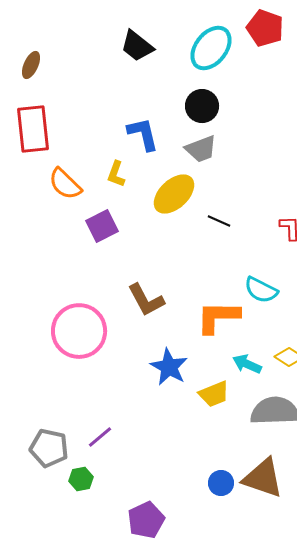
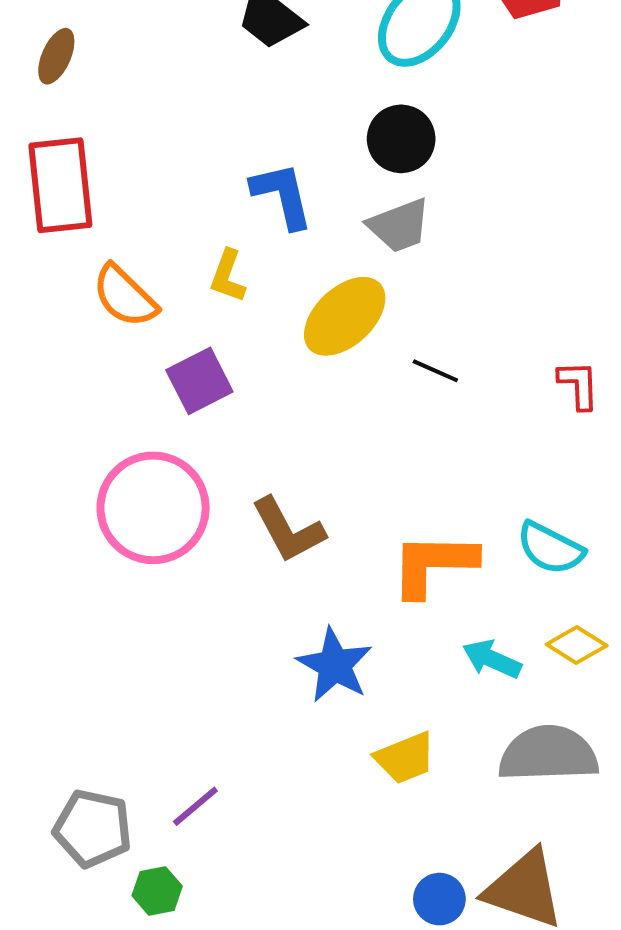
cyan semicircle: (261, 290) -> (550, 548), moved
pink circle: (79, 331) -> (153, 508), moved
yellow trapezoid: (214, 394) -> (405, 758), moved

